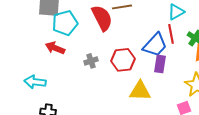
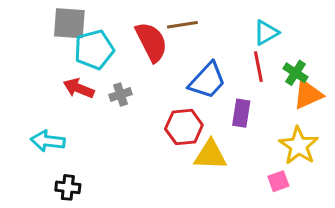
blue trapezoid: (155, 45) -> (207, 81), moved
red hexagon: (123, 60) -> (184, 127), moved
gray cross: (91, 61) -> (120, 94), moved

